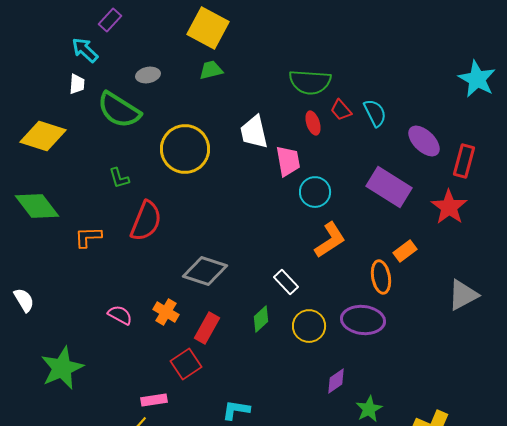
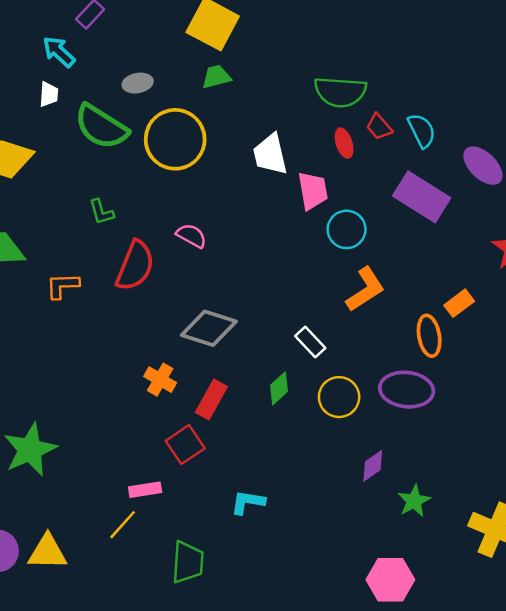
yellow circle: (185, 149) -> (175, 139), moved
purple rectangle: (389, 187) -> (422, 197), moved
pink semicircle: (120, 315) -> (191, 236), moved

